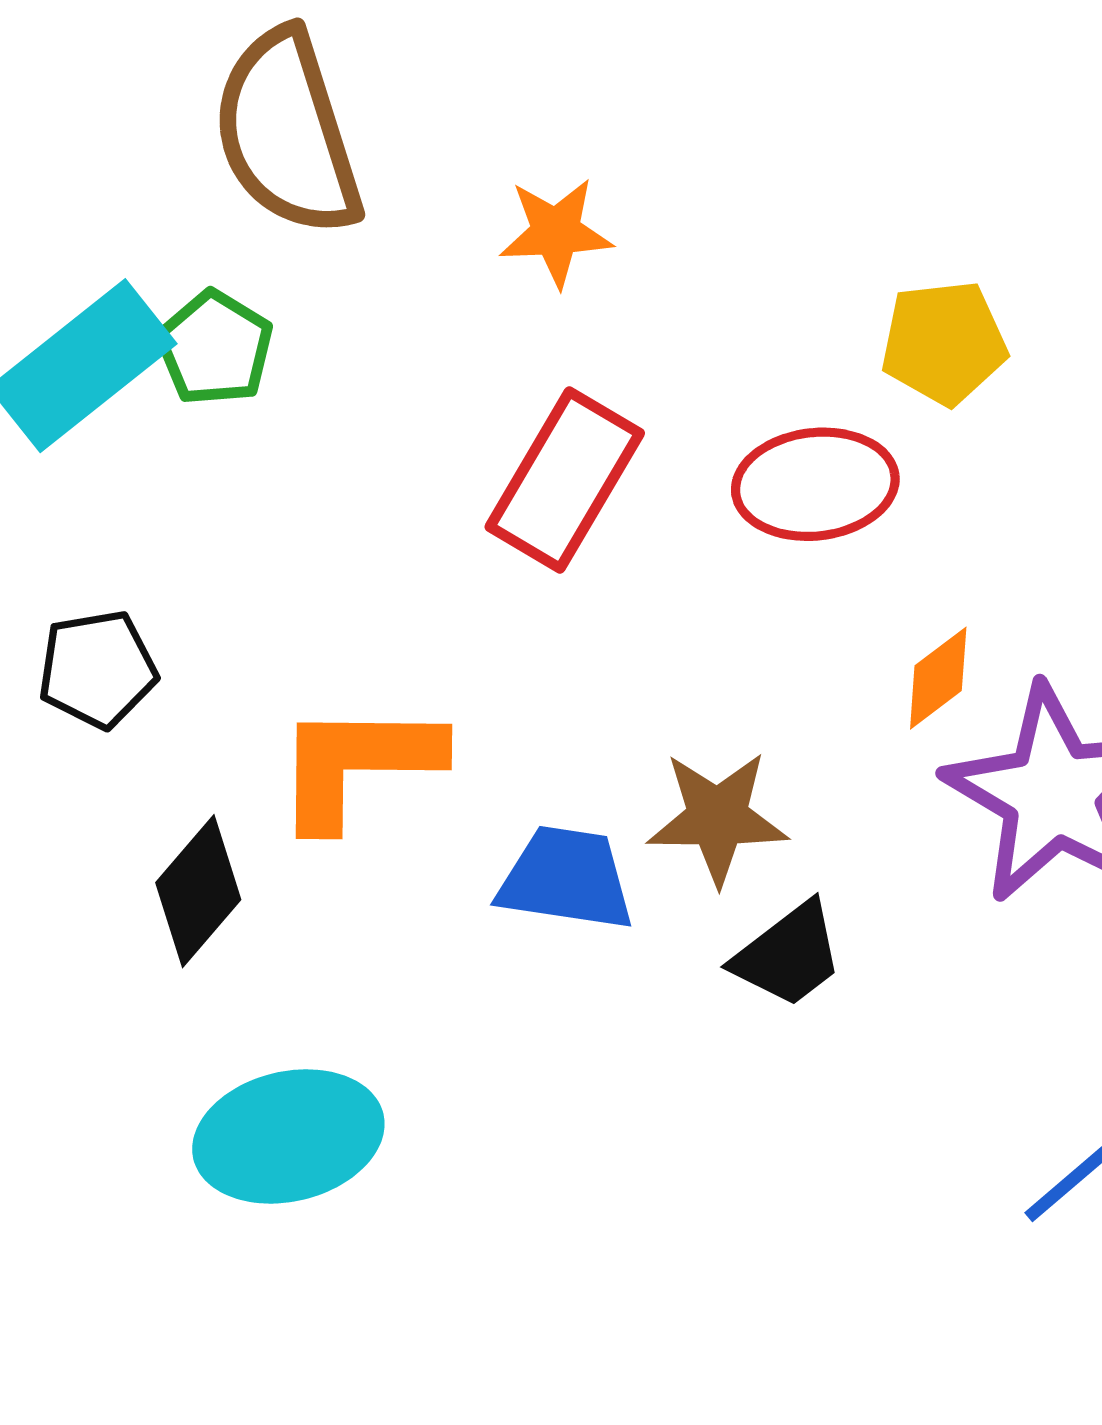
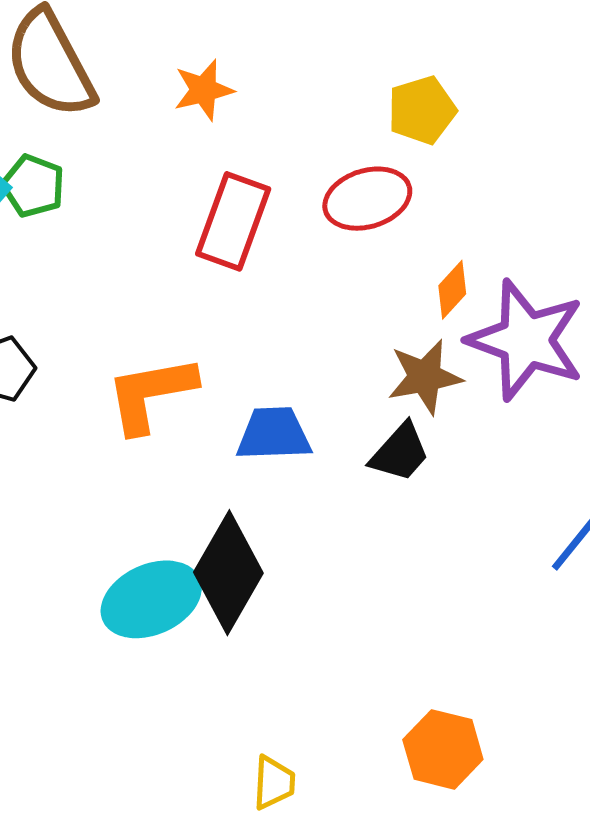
brown star: (717, 818) -> (425, 377), moved
black diamond: (198, 891) -> (228, 573), moved, size x1.5

